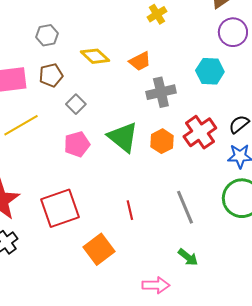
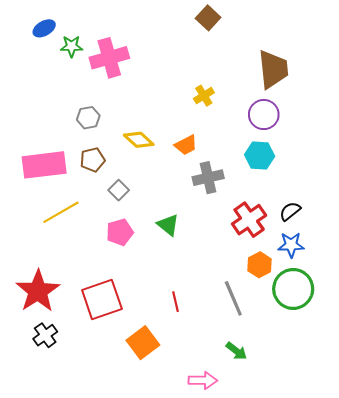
purple circle: (233, 32) -> (264, 115), moved
green triangle: (123, 137) -> (168, 225), size x0.7
orange hexagon: (162, 141) -> (260, 265), moved

